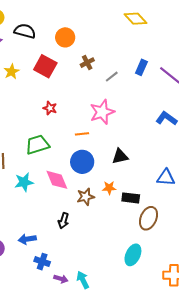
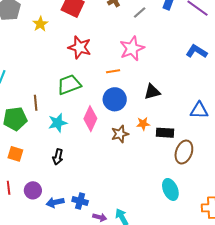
yellow star: (11, 72) -> (40, 24), moved
red star: (50, 108) -> (80, 47), size x1.6
pink diamond: (57, 180) -> (90, 119), turned 50
black arrow: (64, 221) -> (58, 157), moved
blue arrow: (27, 239) -> (55, 202), moved
cyan ellipse: (133, 255) -> (170, 189), turned -45

